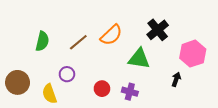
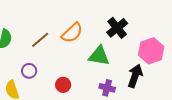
black arrow: (176, 79) -> (135, 76), size x1.6
purple cross: (130, 92) -> (107, 88), moved

